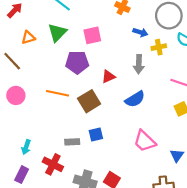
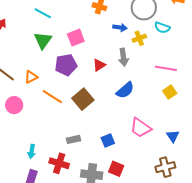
orange triangle: (28, 38) -> (31, 77), moved
red triangle: (108, 77) -> (99, 65), moved
orange line: (58, 93) -> (52, 97), turned 30
blue square: (96, 135) -> (108, 141), moved

